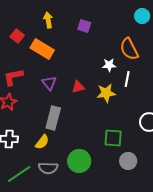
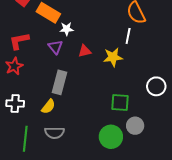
white star: (109, 65) -> (67, 29), moved
white line: (127, 79) -> (128, 36), moved
green circle: (79, 161) -> (111, 137), moved
green line: (19, 174) -> (25, 139), turned -50

